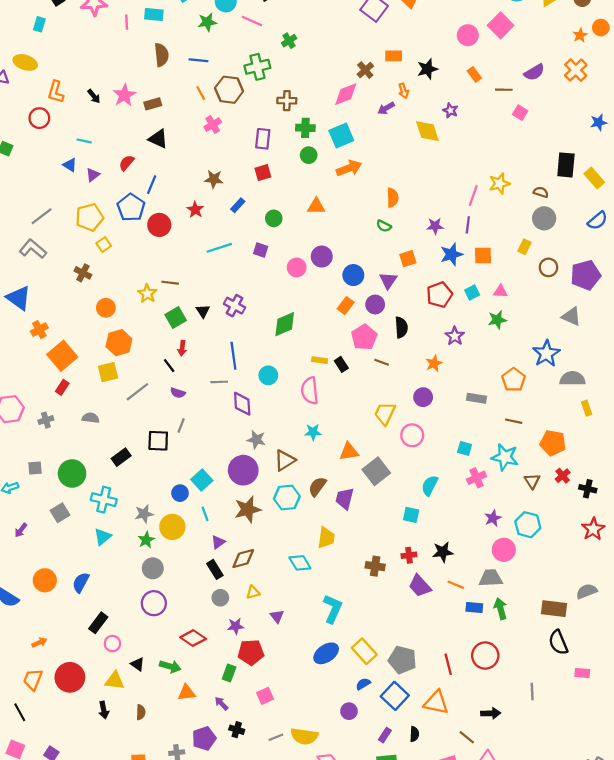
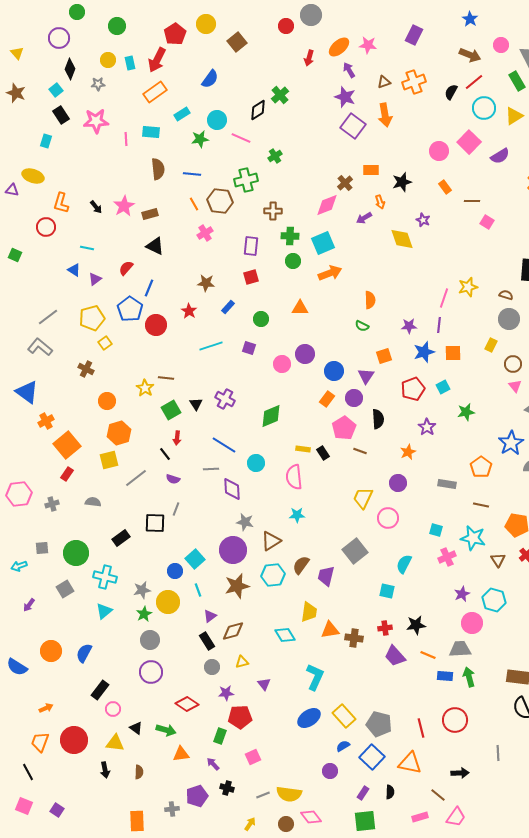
purple semicircle: (534, 72) -> (500, 156), moved
pink triangle: (501, 291) -> (515, 386), moved, turned 48
blue line: (233, 356) -> (224, 445), turned -50
orange triangle: (349, 452) -> (330, 630), moved

